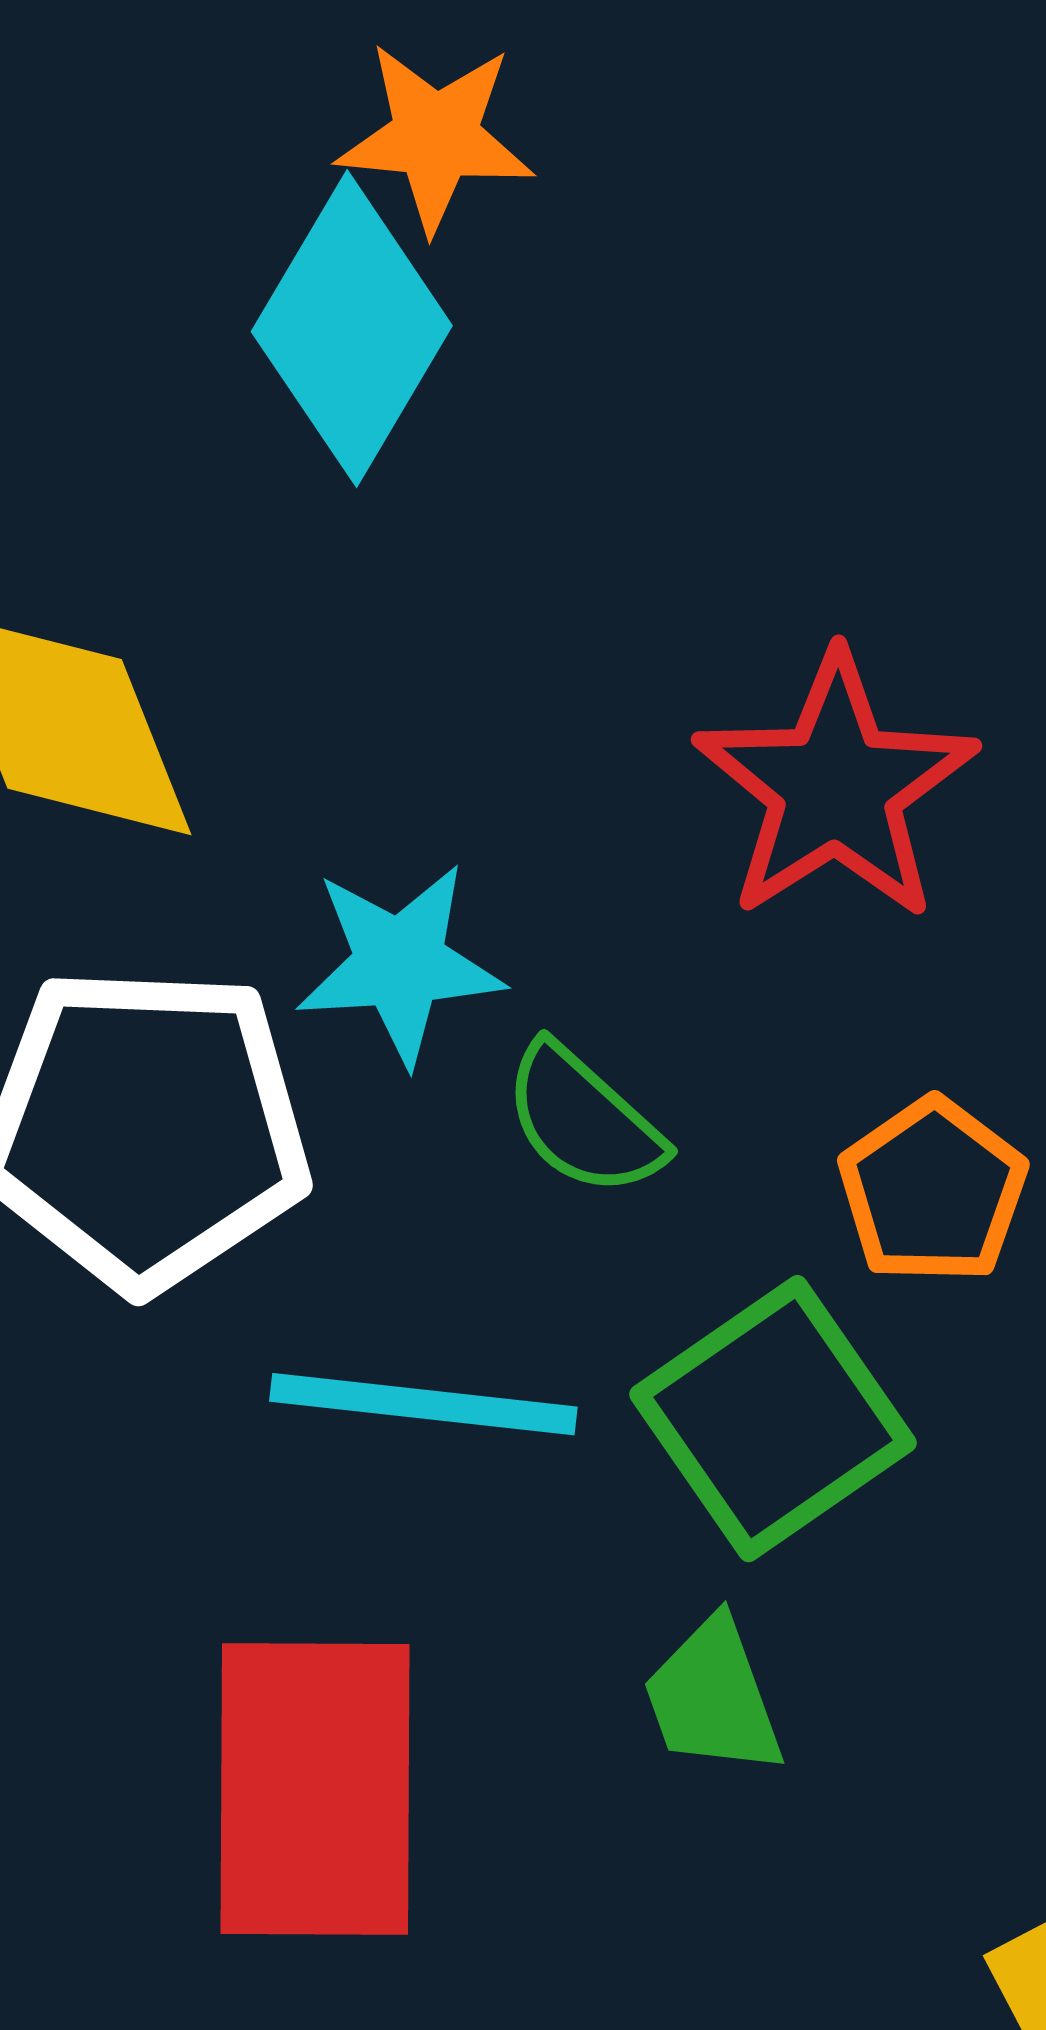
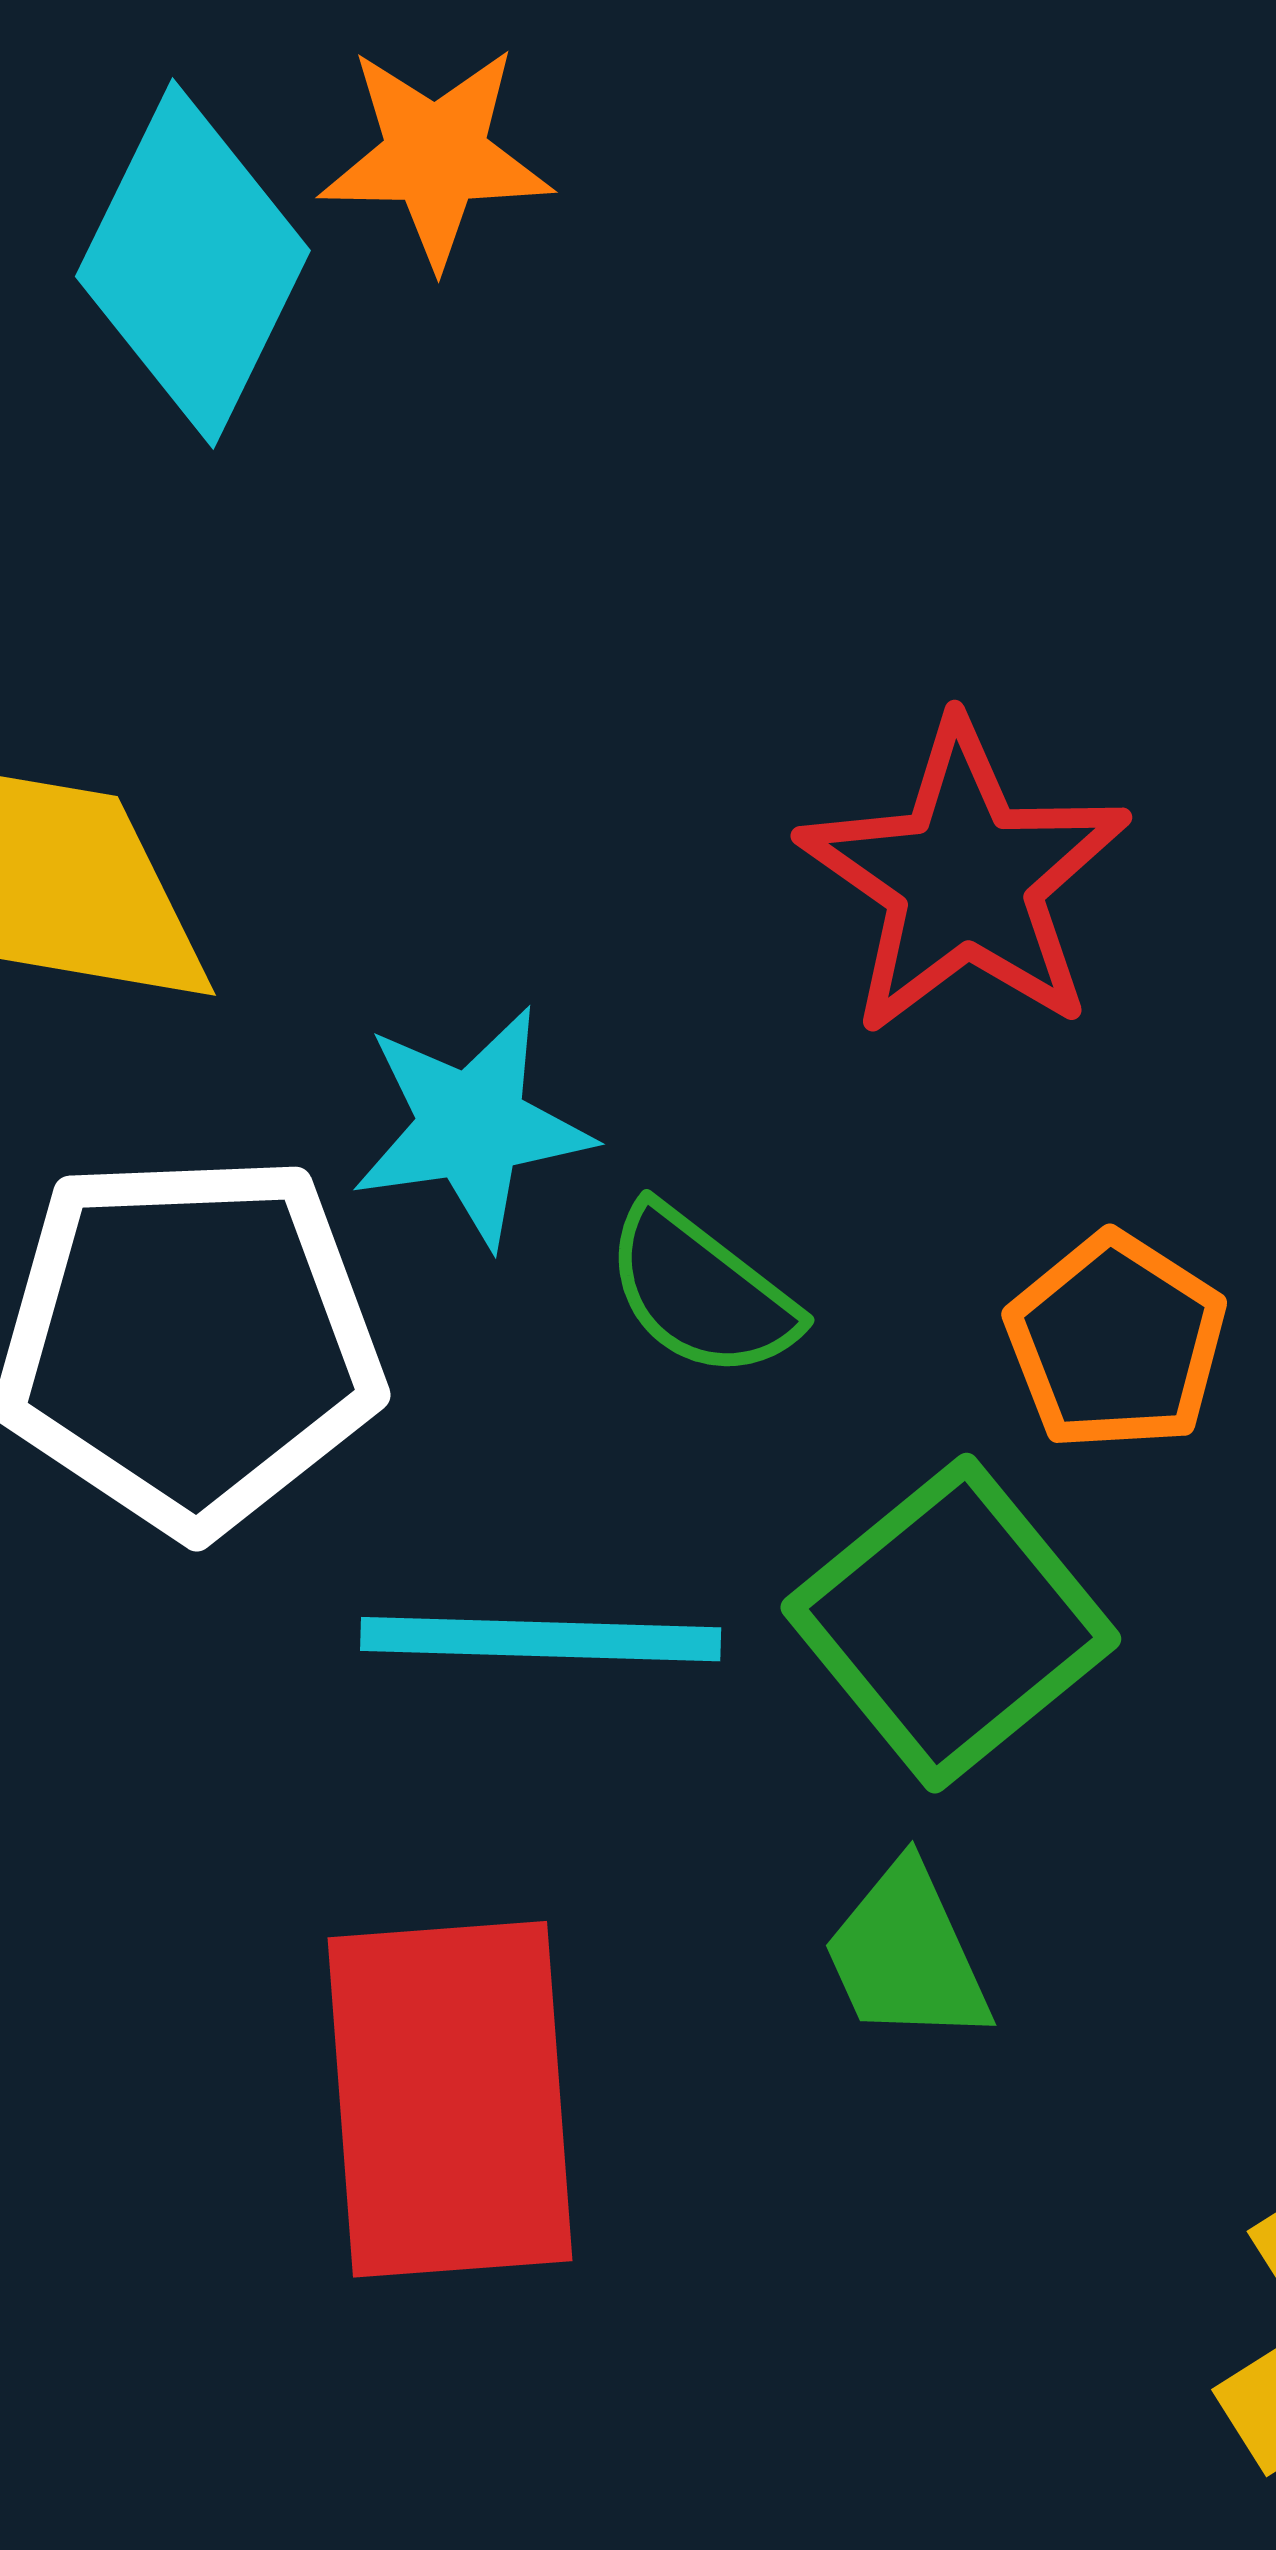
cyan diamond: (352, 329) -> (193, 264), moved

